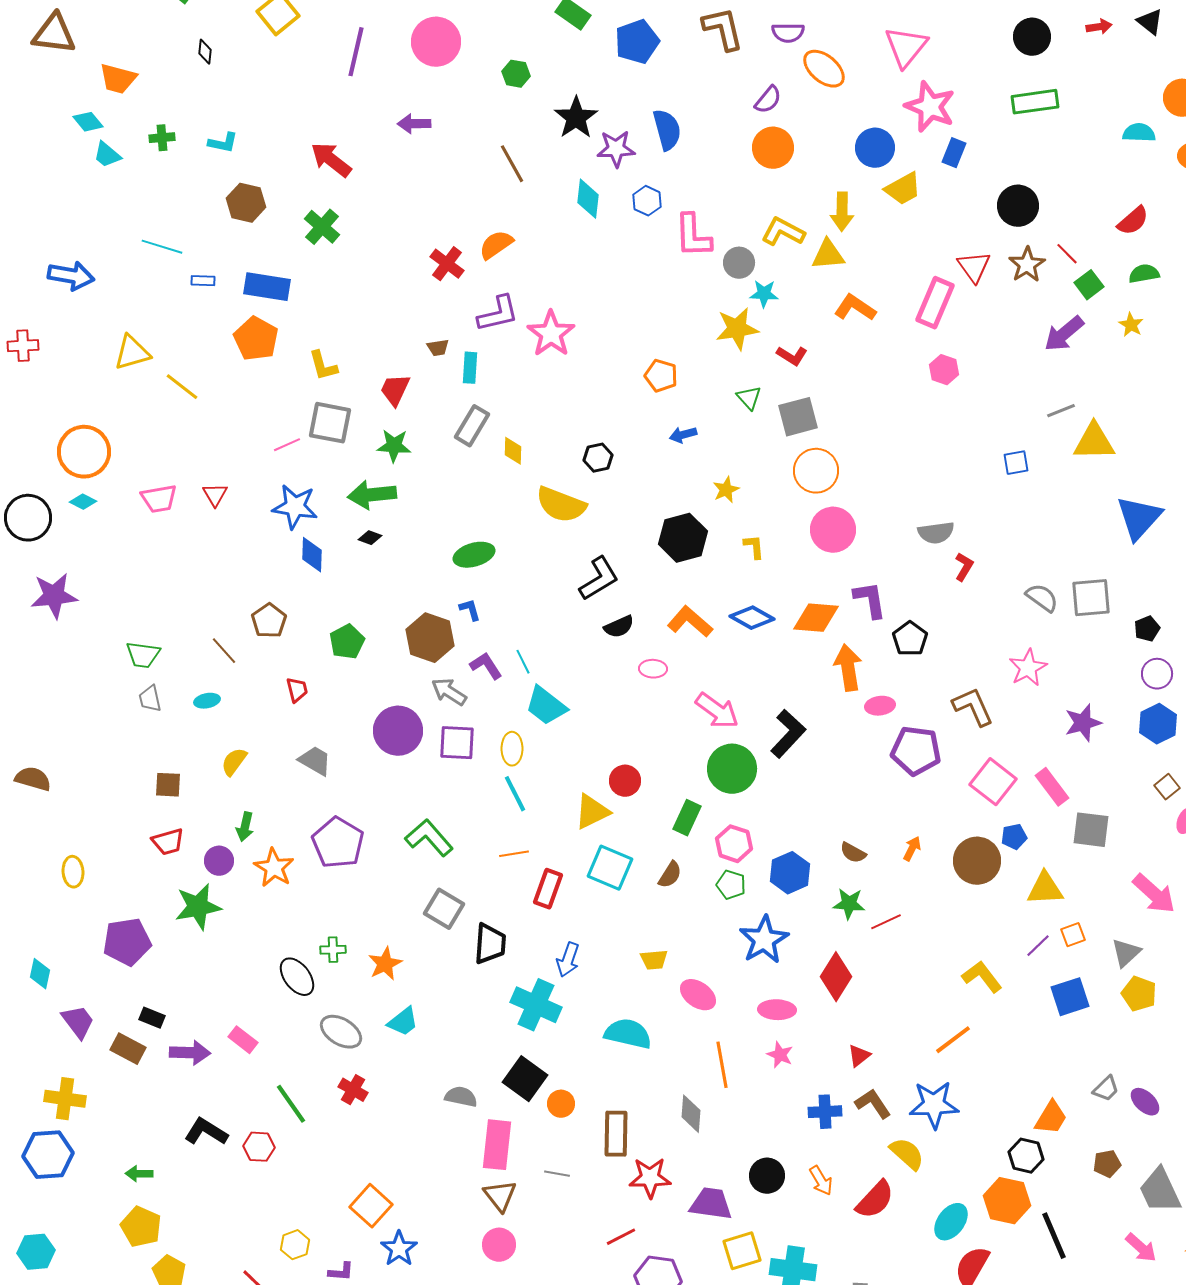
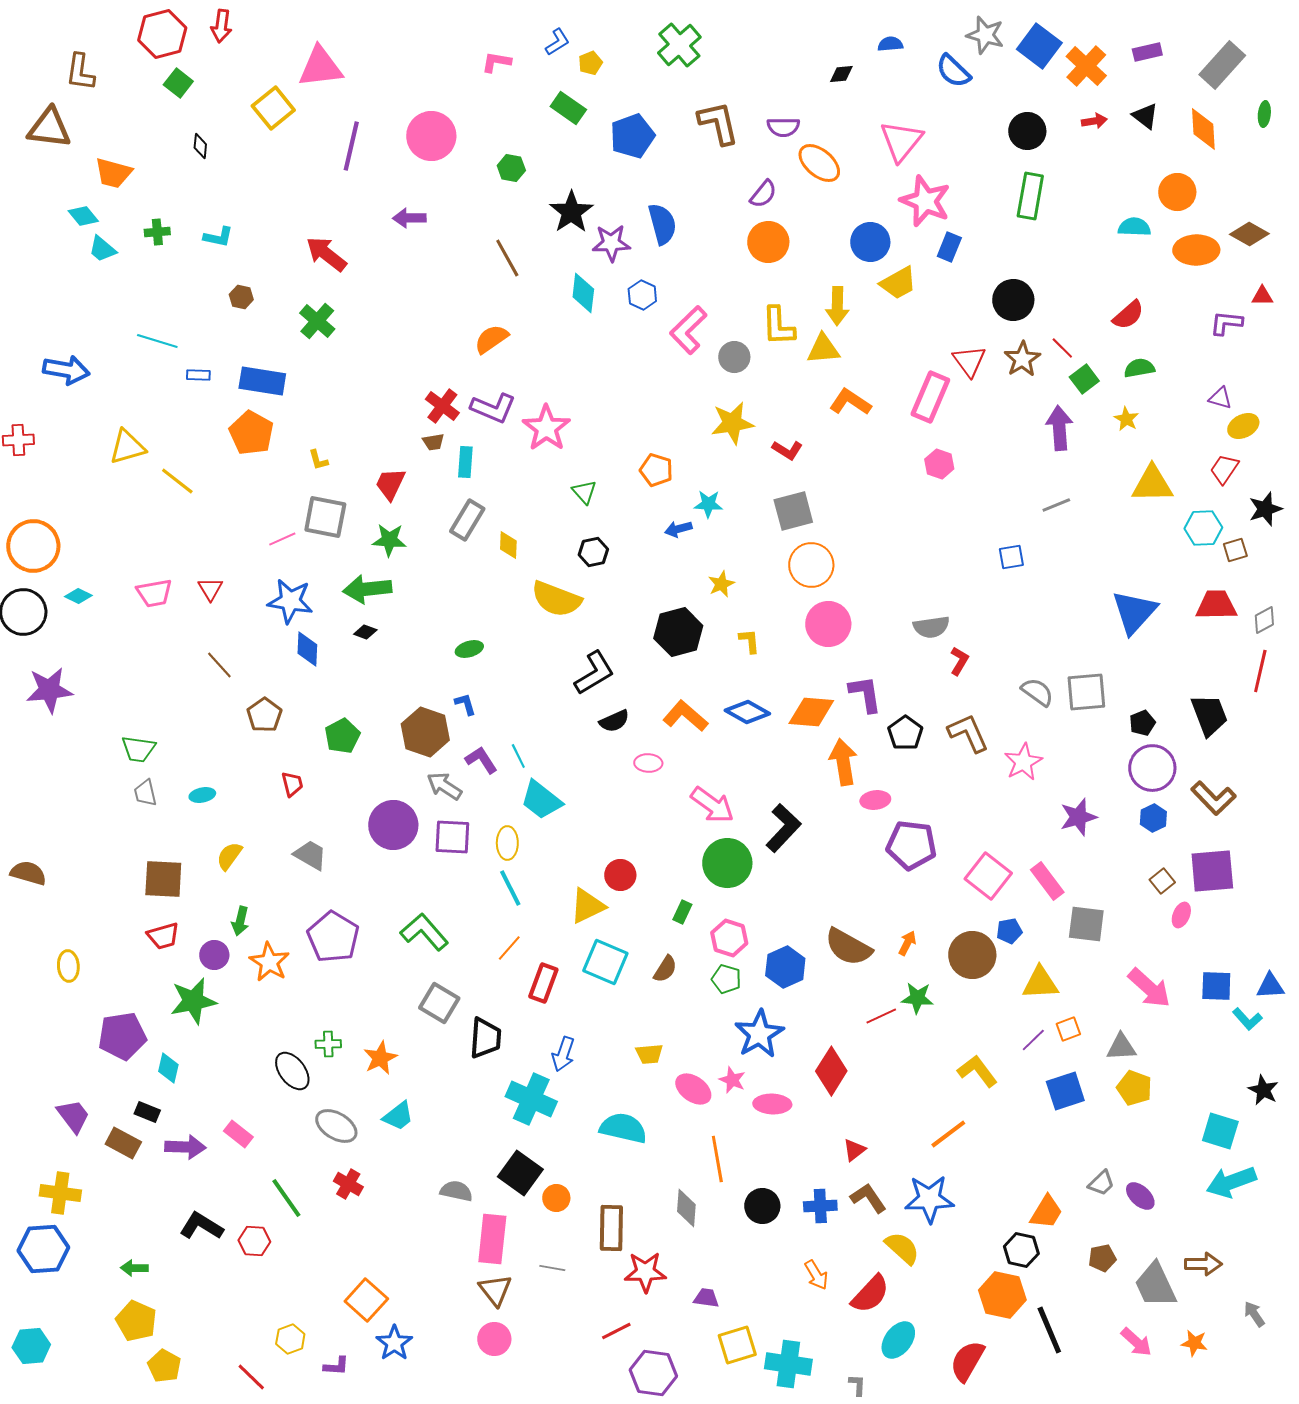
green rectangle: (1035, 102) -> (1030, 196), turned -72
brown hexagon: (246, 203) -> (241, 297), size x0.6
yellow L-shape: (783, 232) -> (778, 326), turned -120
pink L-shape: (693, 236) -> (688, 330), turned 48
red cross: (447, 264) -> (442, 406), moved
cyan star: (764, 294) -> (708, 504), moved
purple L-shape: (498, 314) -> (493, 408), turned 36
purple arrow: (1064, 334) -> (1059, 428), turned 126
yellow L-shape: (323, 366) -> (318, 460), size x0.7
green triangle: (749, 398) -> (584, 492), moved
yellow triangle: (1094, 442) -> (1152, 484), moved
orange circle: (84, 452) -> (33, 546), moved
green ellipse: (474, 555) -> (469, 649), size x0.7
brown line: (224, 651) -> (219, 665), moved
purple circle: (1157, 674) -> (1152, 768), size x1.5
brown L-shape: (973, 707) -> (968, 733), moved
blue hexagon: (1158, 724) -> (1153, 818), size x0.7
brown square: (168, 785) -> (163, 879), size x1.5
green rectangle: (687, 818) -> (682, 912), size x0.7
brown semicircle: (853, 853) -> (848, 947), size x1.8
orange line: (514, 854) -> (509, 948), turned -40
green star: (849, 904) -> (917, 998), moved
gray triangle: (1126, 953) -> (1121, 1047), turned 40
cyan diamond: (40, 974) -> (168, 1068), moved
pink star: (780, 1055) -> (732, 1080), moved
black circle: (767, 1176) -> (762, 1206), moved
purple trapezoid: (711, 1204) -> (706, 1298), size x0.6
cyan ellipse: (951, 1222) -> (898, 1340), moved

